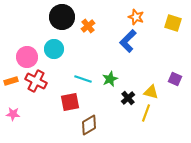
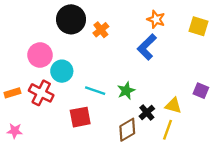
cyan circle: (54, 49) -> (62, 71), moved
pink circle: (27, 57) -> (40, 55), moved
brown diamond: (89, 125) -> (127, 130), moved

